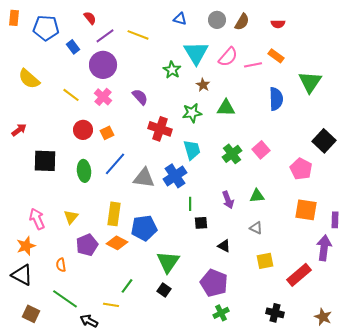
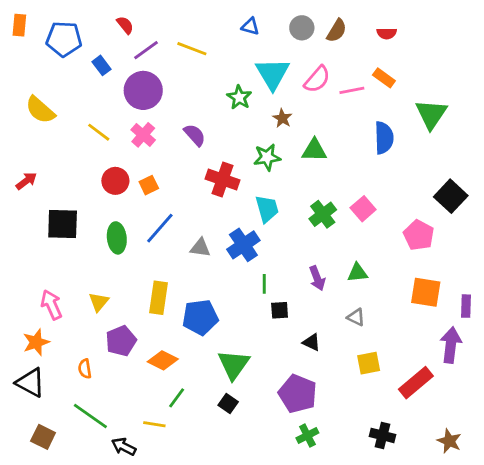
gray triangle: (144, 178) -> (200, 248), size x0.7
orange diamond: (117, 243) -> (163, 360), moved

